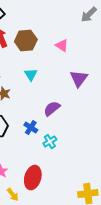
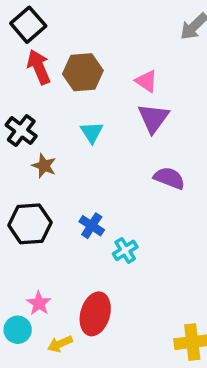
purple triangle: (79, 79) -> (153, 118), moved
purple semicircle: (52, 109) -> (169, 178), moved, turned 60
yellow arrow: (13, 195) -> (60, 344), turned 104

